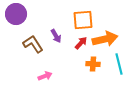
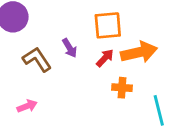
cyan line: (119, 64) -> (159, 110), moved
pink arrow: (45, 76) -> (27, 106), moved

